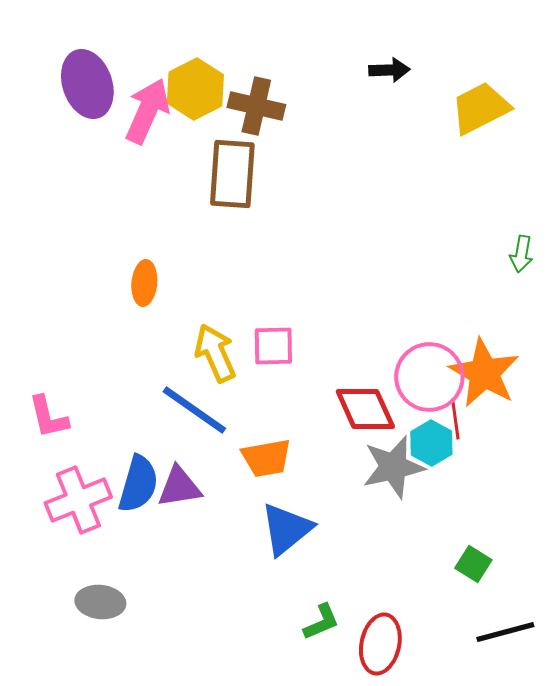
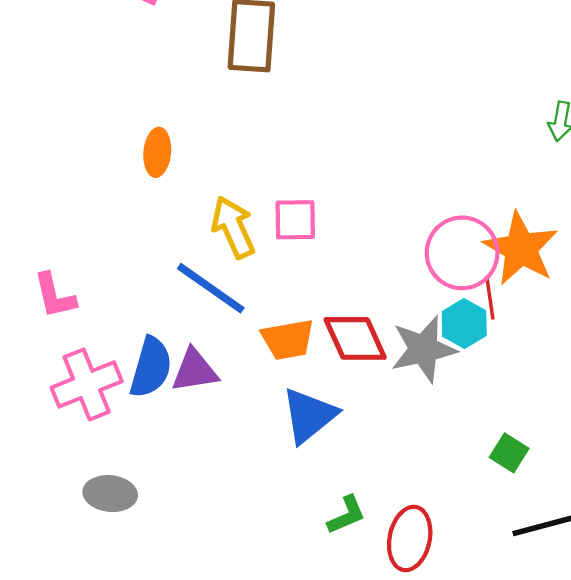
red diamond: (365, 409) -> (355, 338), moved

